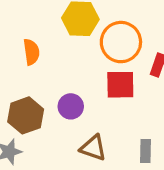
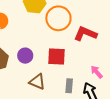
red square: (120, 85) -> (56, 56), moved

